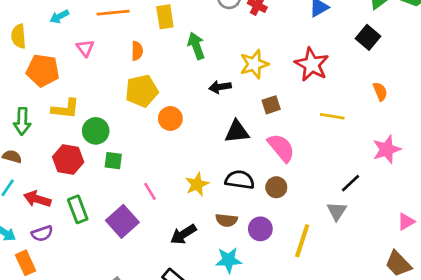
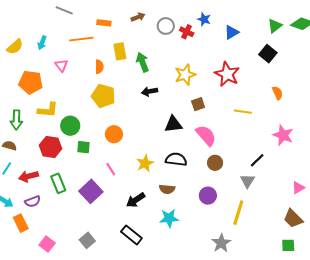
cyan arrow: (59, 17) -> (42, 43), turned -40
yellow rectangle: (165, 17) -> (120, 51), moved
yellow semicircle: (19, 36) -> (15, 47), moved, turned -126
black arrow: (220, 87) -> (149, 91), moved
yellow pentagon: (142, 91) -> (103, 96), turned 30
orange circle: (170, 118) -> (114, 134), moved
pink star: (387, 149) -> (283, 135), turned -30
brown circle: (276, 187) -> (215, 163), moved
red arrow: (37, 199) -> (28, 176), turned -30
purple circle: (260, 229) -> (208, 196), moved
yellow line: (302, 241) -> (238, 213), moved

